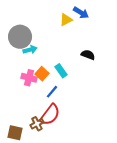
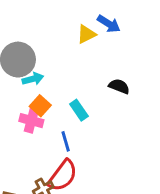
orange square: (42, 74) -> (40, 106), moved
blue line: (52, 92) -> (66, 141), turned -56

